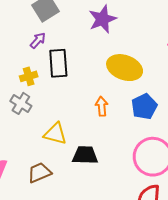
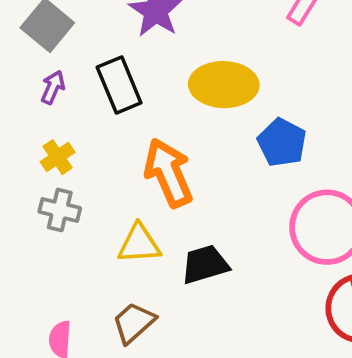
black rectangle: (58, 63) -> (119, 85), moved
orange arrow: (102, 106) -> (168, 173), moved, size x1.8

